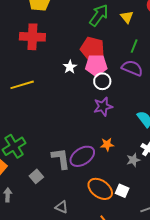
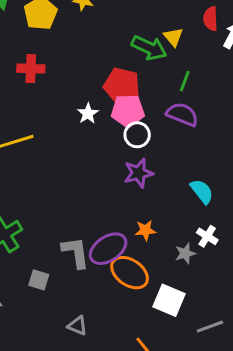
green arrow: (99, 15) -> (149, 48), moved, turned 80
red cross: (32, 37) -> (31, 69), size x0.7
gray square: (36, 176) -> (39, 280), turned -32
orange ellipse: (100, 189) -> (130, 273), moved
white square: (122, 191) -> (169, 300), size x1.5

